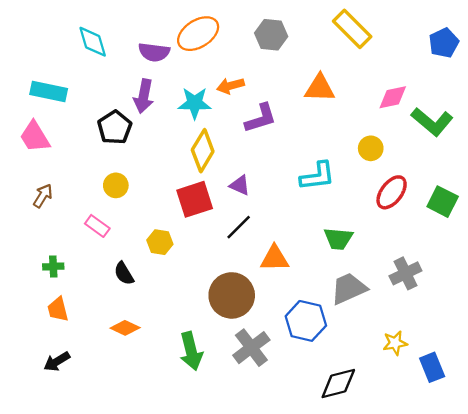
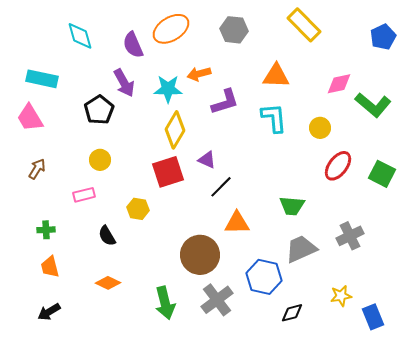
purple semicircle: (154, 52) -> (133, 45), turned 60
purple arrow: (144, 96) -> (124, 83), turned -40
cyan L-shape: (317, 176) -> (274, 118), moved, turned -88
pink rectangle: (97, 226) -> (84, 195), turned -50
black line: (239, 227) -> (221, 187), moved
black diamond: (338, 384) -> (292, 313), moved, size x0.7

